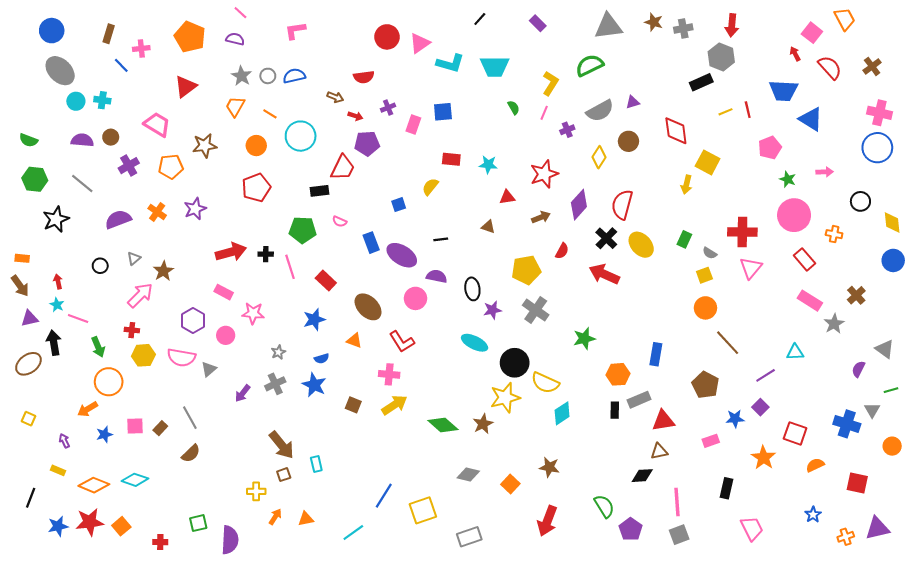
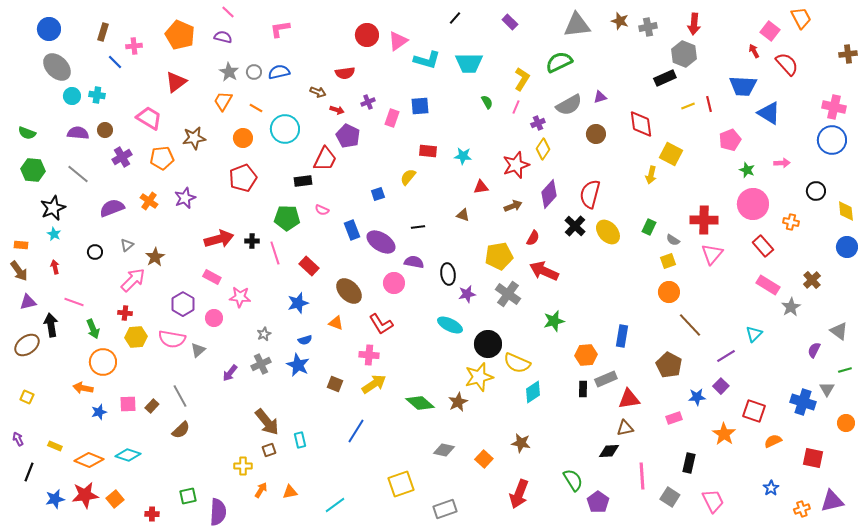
brown cross: (872, 66) -> (848, 54), moved, turned 30
purple pentagon: (367, 143) -> (348, 136), turned 30
yellow diamond: (599, 157) -> (543, 149), moved
red arrow: (604, 274) -> (544, 271), moved
cyan star: (57, 305) -> (54, 234), moved
cyan triangle: (795, 352) -> (754, 334), turned -42
orange arrow: (88, 409) -> (83, 388), turned 42
purple arrow: (64, 441) -> (18, 439), moved
blue line: (384, 496) -> (356, 431), moved
gray square: (679, 535) -> (670, 497), moved, turned -36

